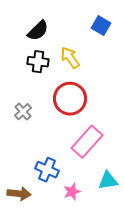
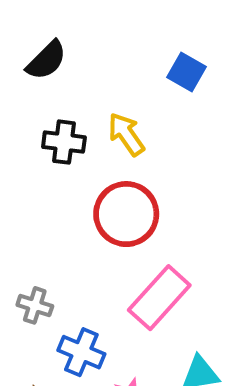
black semicircle: (38, 31) -> (46, 60), moved
gray cross: (23, 112) -> (35, 305), moved, turned -30

